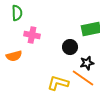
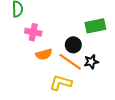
orange semicircle: (14, 56) -> (44, 54), moved
orange line: (83, 78) -> (70, 62), moved

